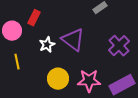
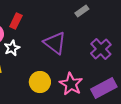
white star: (47, 45) -> (12, 48), moved
pink star: (89, 81) -> (71, 84), turned 30

